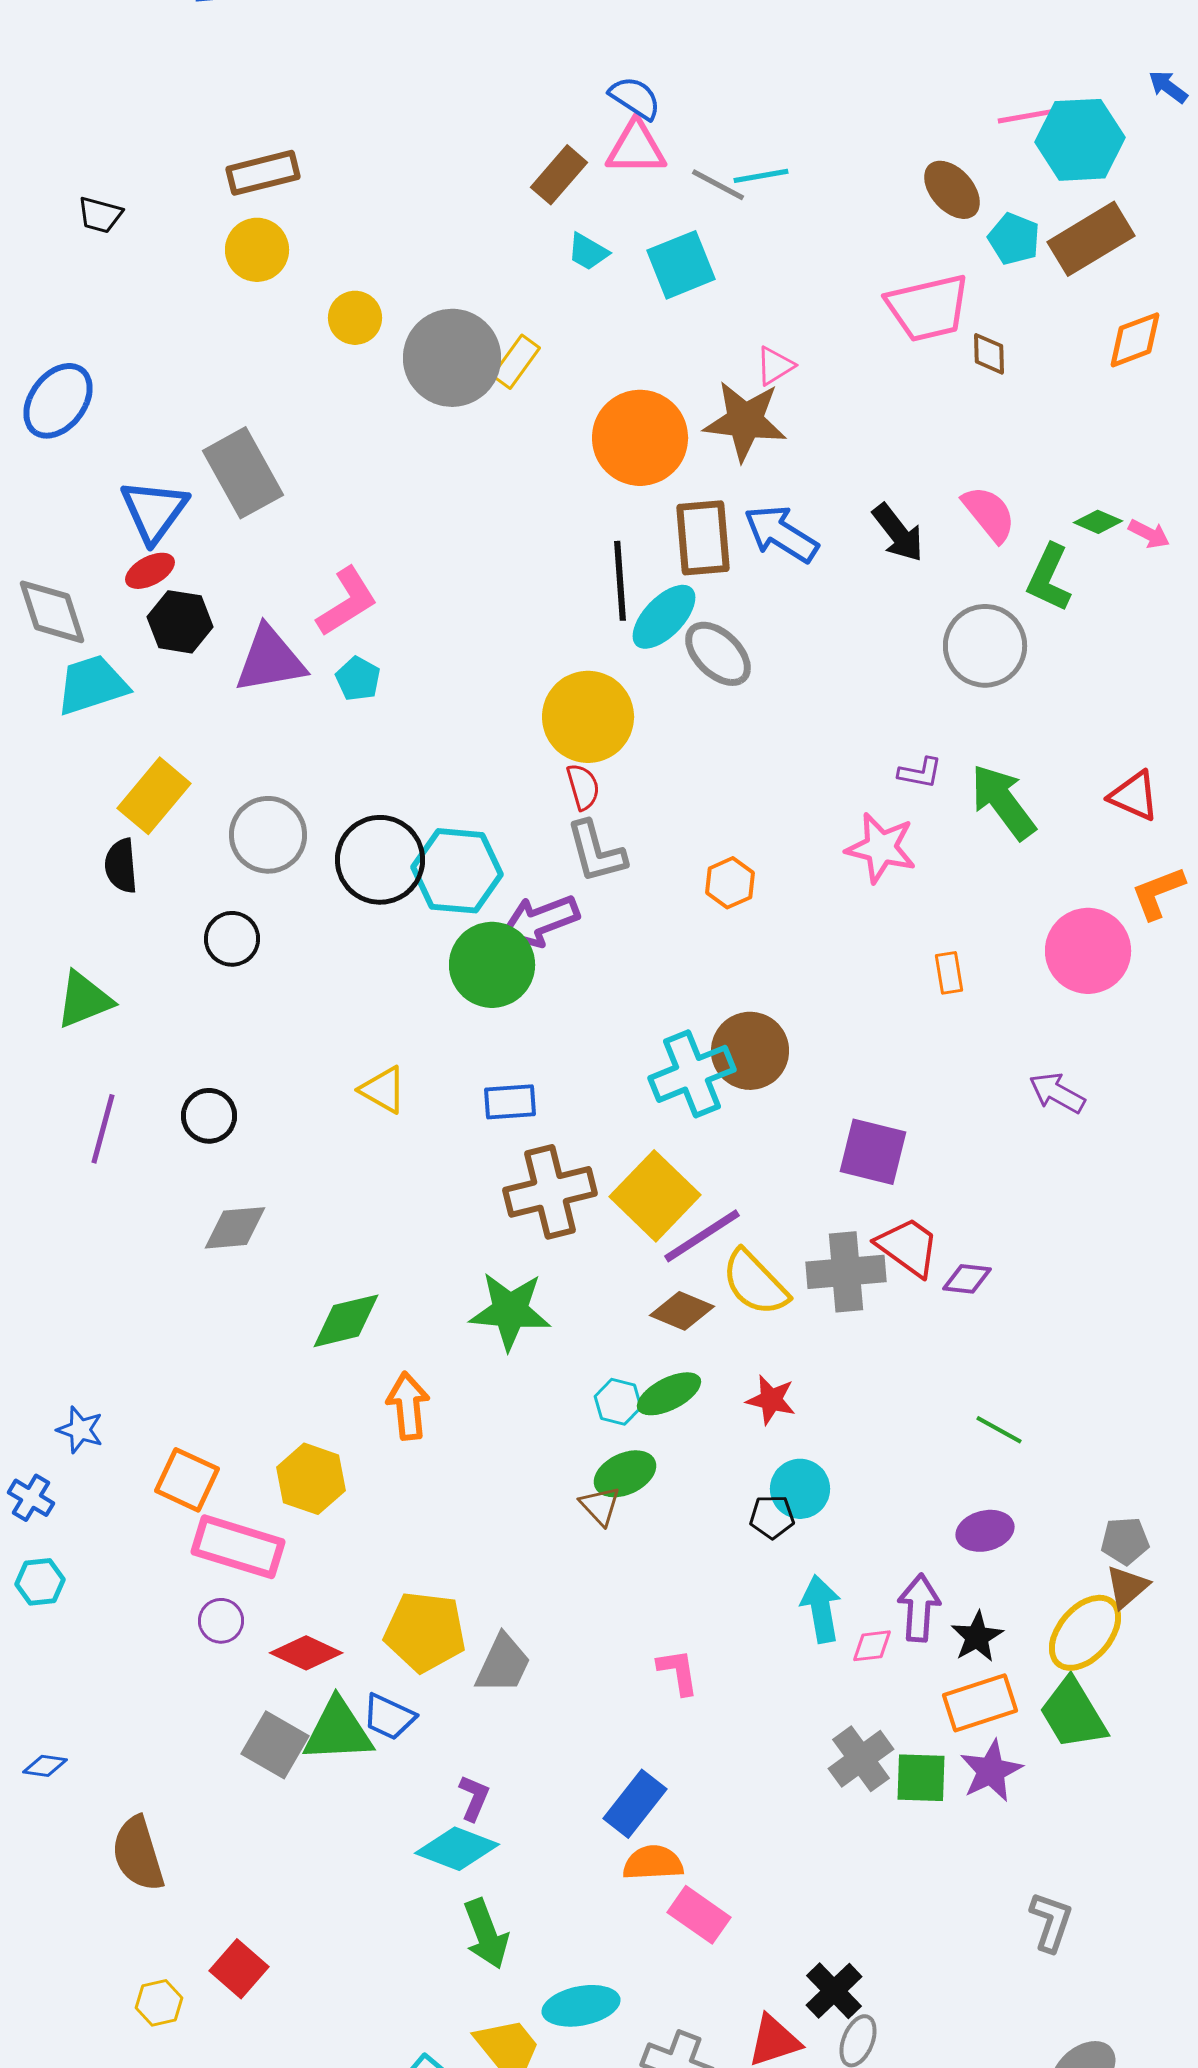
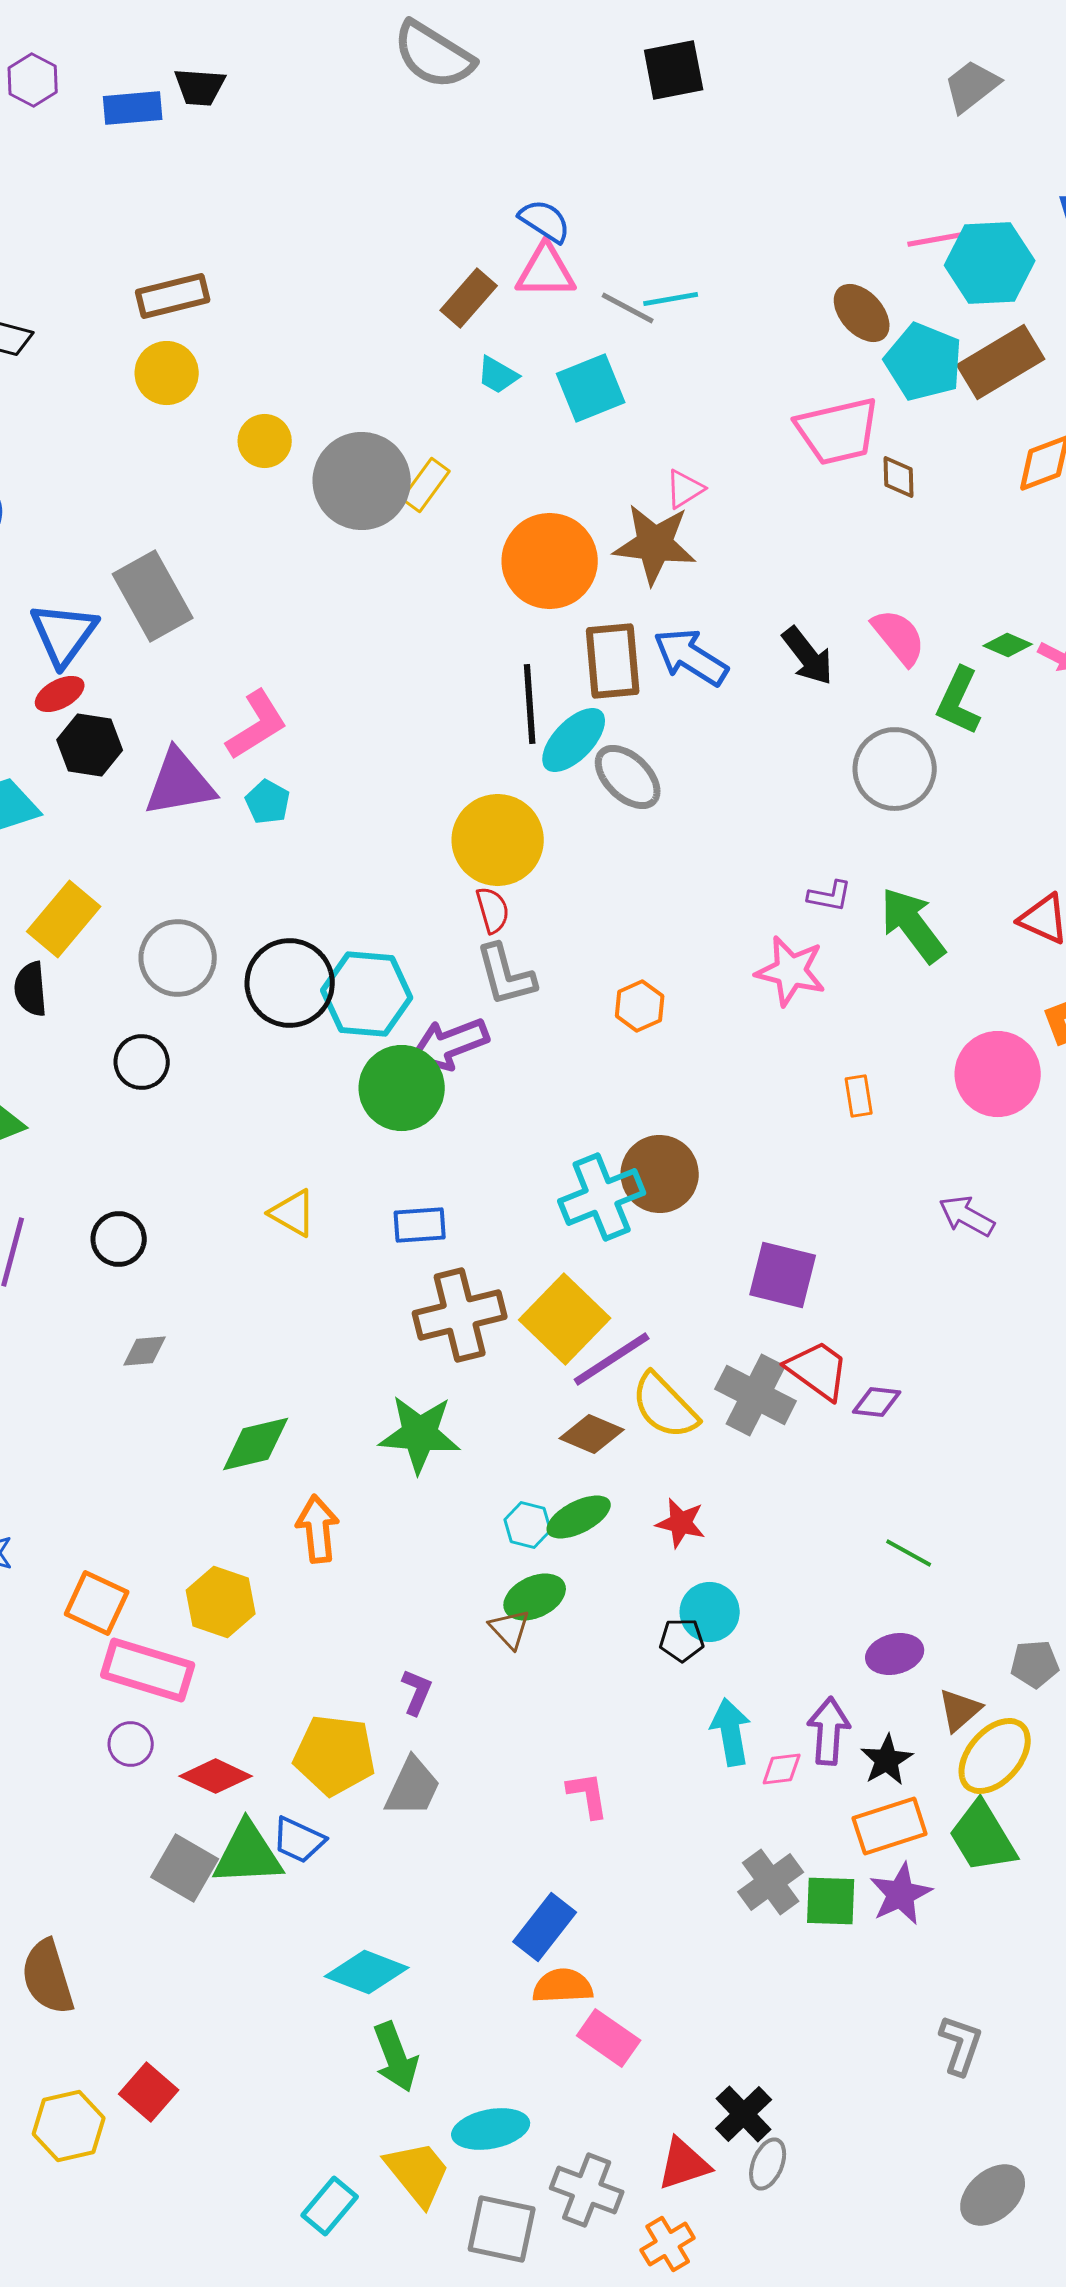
cyan pentagon: (1014, 239) -> (924, 362), size x1.5
gray diamond: (235, 1228) -> (145, 1351), size x0.7
gray cross: (846, 1272) -> (756, 1395), turned 32
brown triangle: (1127, 1587) -> (960, 1710), moved
purple L-shape: (474, 1798) -> (417, 1692), moved
yellow hexagon: (159, 2003) -> (69, 2126), size x1.5

